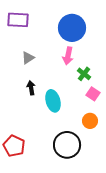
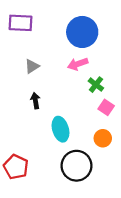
pink arrow: (68, 56) -> (78, 64), turned 60
cyan ellipse: (53, 101) -> (60, 129), moved

